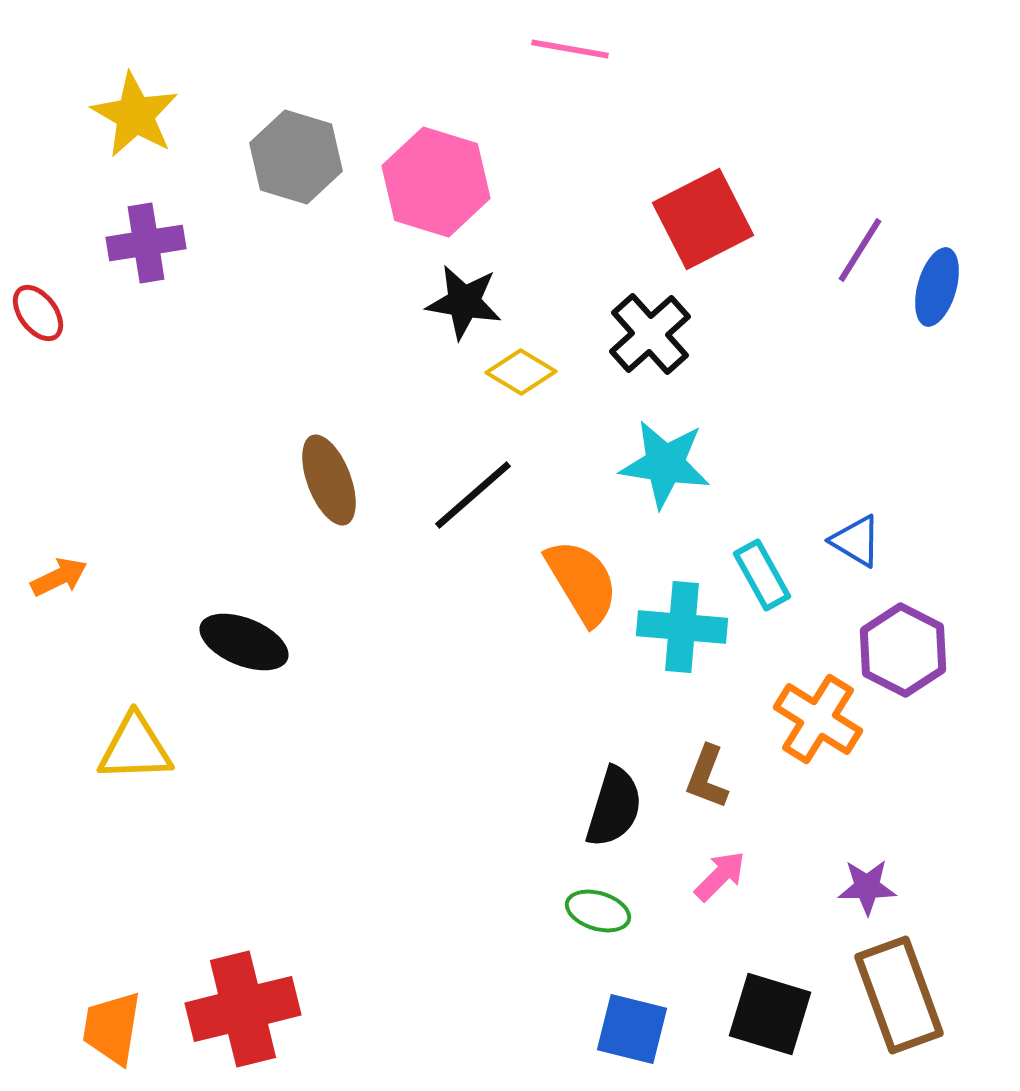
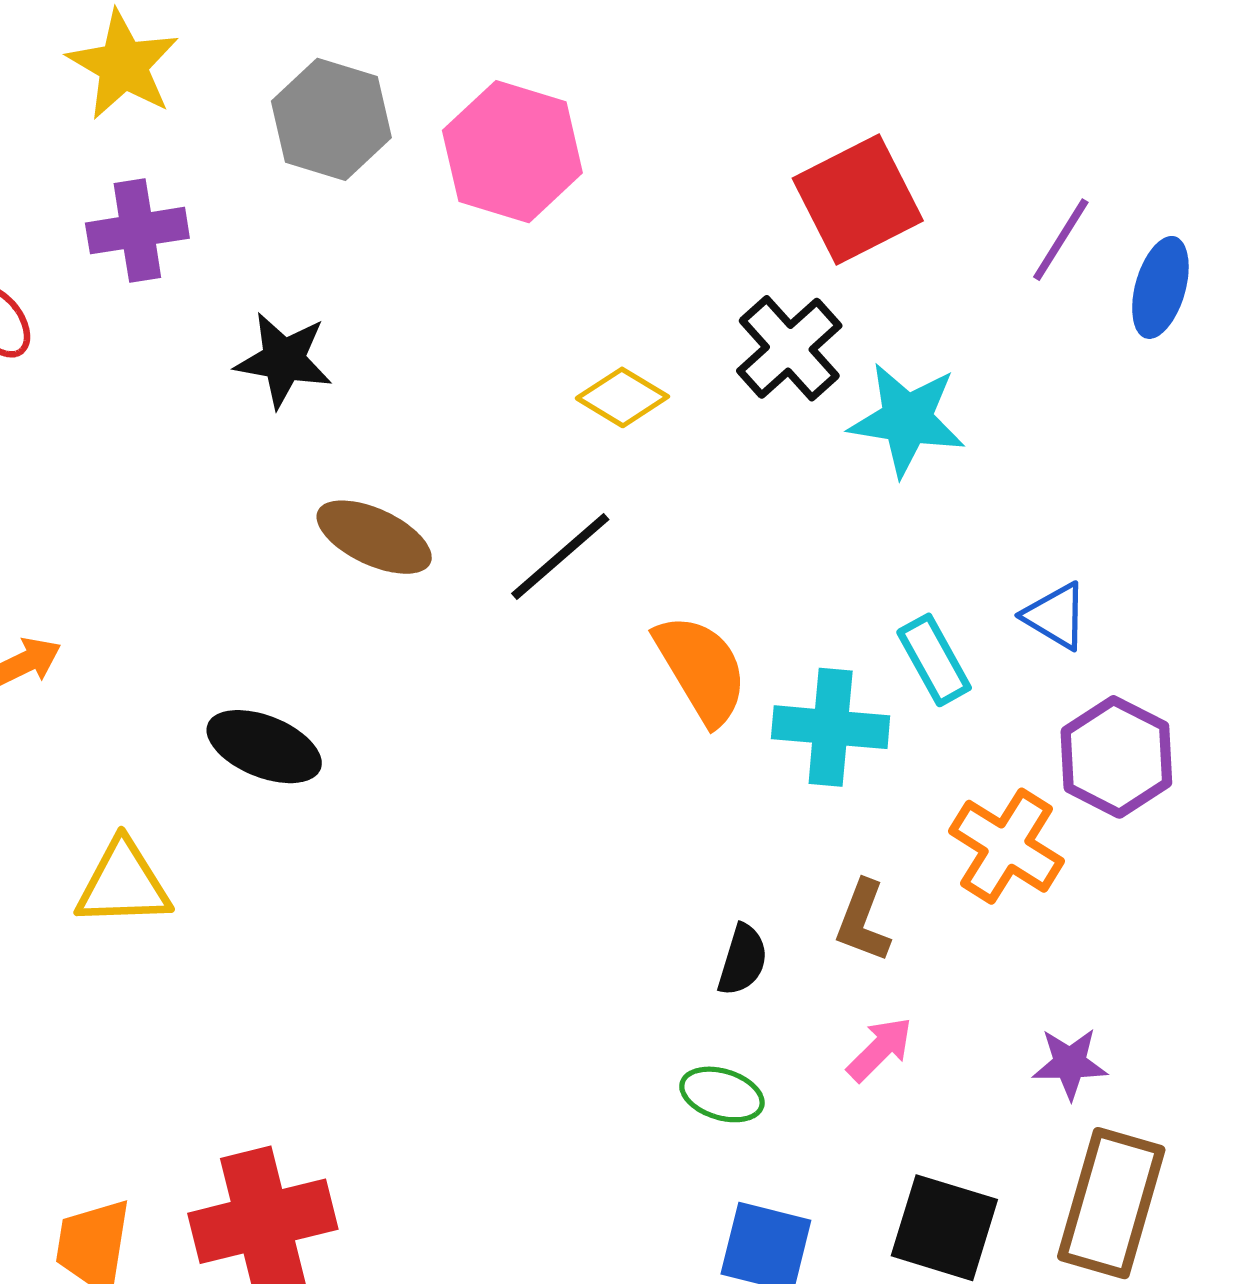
black star: (464, 302) -> (284, 360), moved
cyan star: (665, 464) -> (907, 419), moved
brown ellipse: (329, 480) -> (374, 537), turned -44
black semicircle: (614, 807) -> (743, 960), size x0.7
brown rectangle: (899, 995) -> (1111, 1203), turned 36

